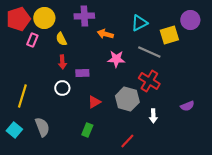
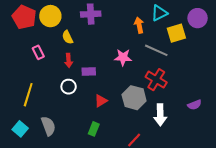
red pentagon: (18, 19) -> (24, 17), turned -30
cyan triangle: (139, 23) -> (159, 13), moved
orange arrow: (105, 34) -> (139, 25), moved, turned 63
pink rectangle: (32, 40) -> (38, 52), moved, turned -48
white arrow: (153, 116) -> (160, 115), size x1.5

